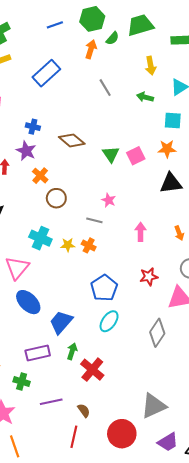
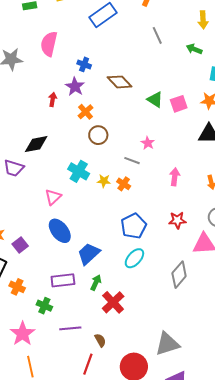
green triangle: (111, 154) -> (155, 99), turned -30
pink triangle: (17, 268) -> (53, 197), size x0.7

